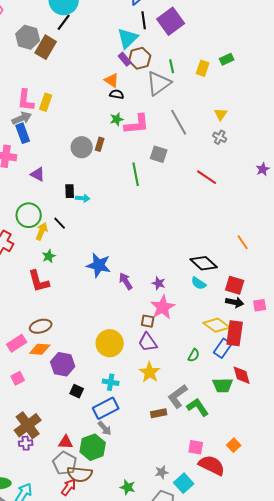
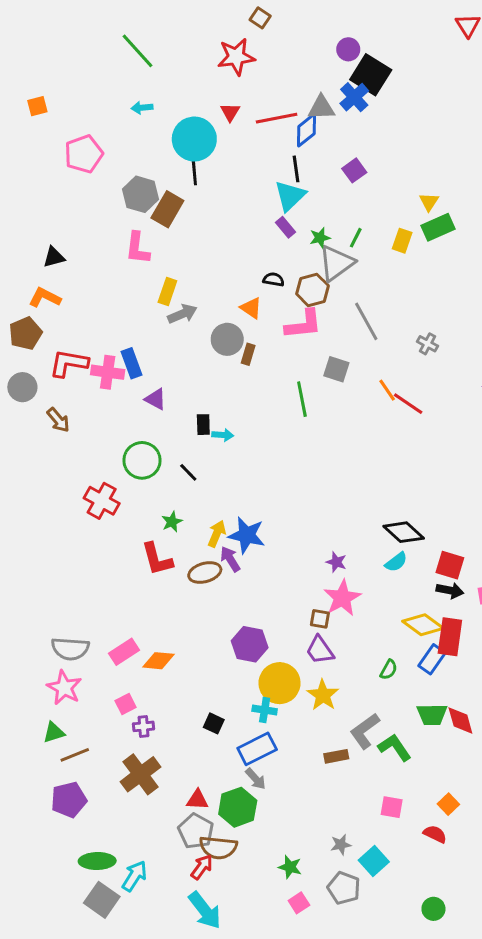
black line: (144, 20) -> (296, 169), moved
purple square: (171, 21) -> (354, 170), size x0.6
black line: (64, 22) -> (194, 172), turned -42
brown hexagon: (140, 58) -> (312, 290), moved
green rectangle: (227, 59) -> (438, 227), size x1.5
green line: (172, 66) -> (356, 238), turned 40
orange triangle: (112, 80) -> (251, 308), moved
pink L-shape: (26, 100) -> (138, 248), moved
yellow triangle: (221, 114) -> (429, 202), moved
gray arrow: (22, 118) -> (182, 314), moved
green star: (117, 119) -> (320, 238), moved
blue rectangle: (23, 133) -> (132, 363), moved
gray circle: (82, 147) -> (227, 339), moved
yellow arrow: (42, 231) -> (217, 534), moved
orange line: (243, 242) -> (387, 390), moved
purple arrow: (126, 281) -> (230, 559), moved
cyan semicircle: (199, 283) -> (396, 562), turned -70
brown ellipse: (41, 326) -> (205, 573), moved
yellow circle: (110, 343) -> (280, 683), moved
purple hexagon: (63, 364) -> (250, 644), moved
red diamond: (242, 375) -> (460, 720), moved
purple cross: (26, 443) -> (143, 726), moved
red semicircle: (212, 465) -> (435, 834), moved, size x0.6

